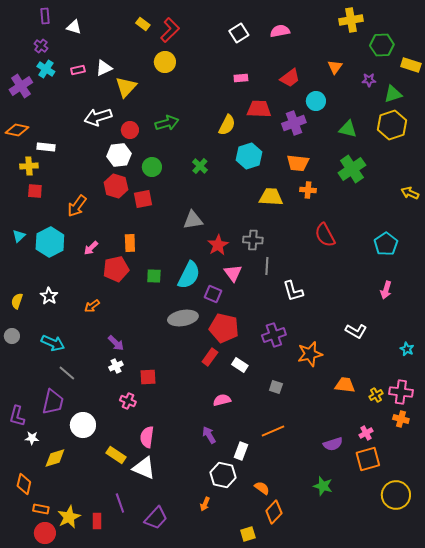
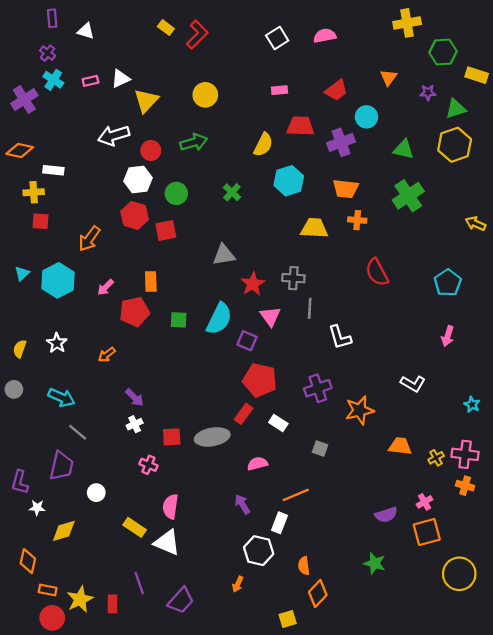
yellow circle: (165, 62) -> (205, 95), moved
gray ellipse: (183, 318) -> (212, 437), moved
white circle: (83, 425) -> (96, 493), size x0.6
orange line: (273, 431) -> (296, 495), moved
orange semicircle: (262, 488) -> (304, 566), turned -133

